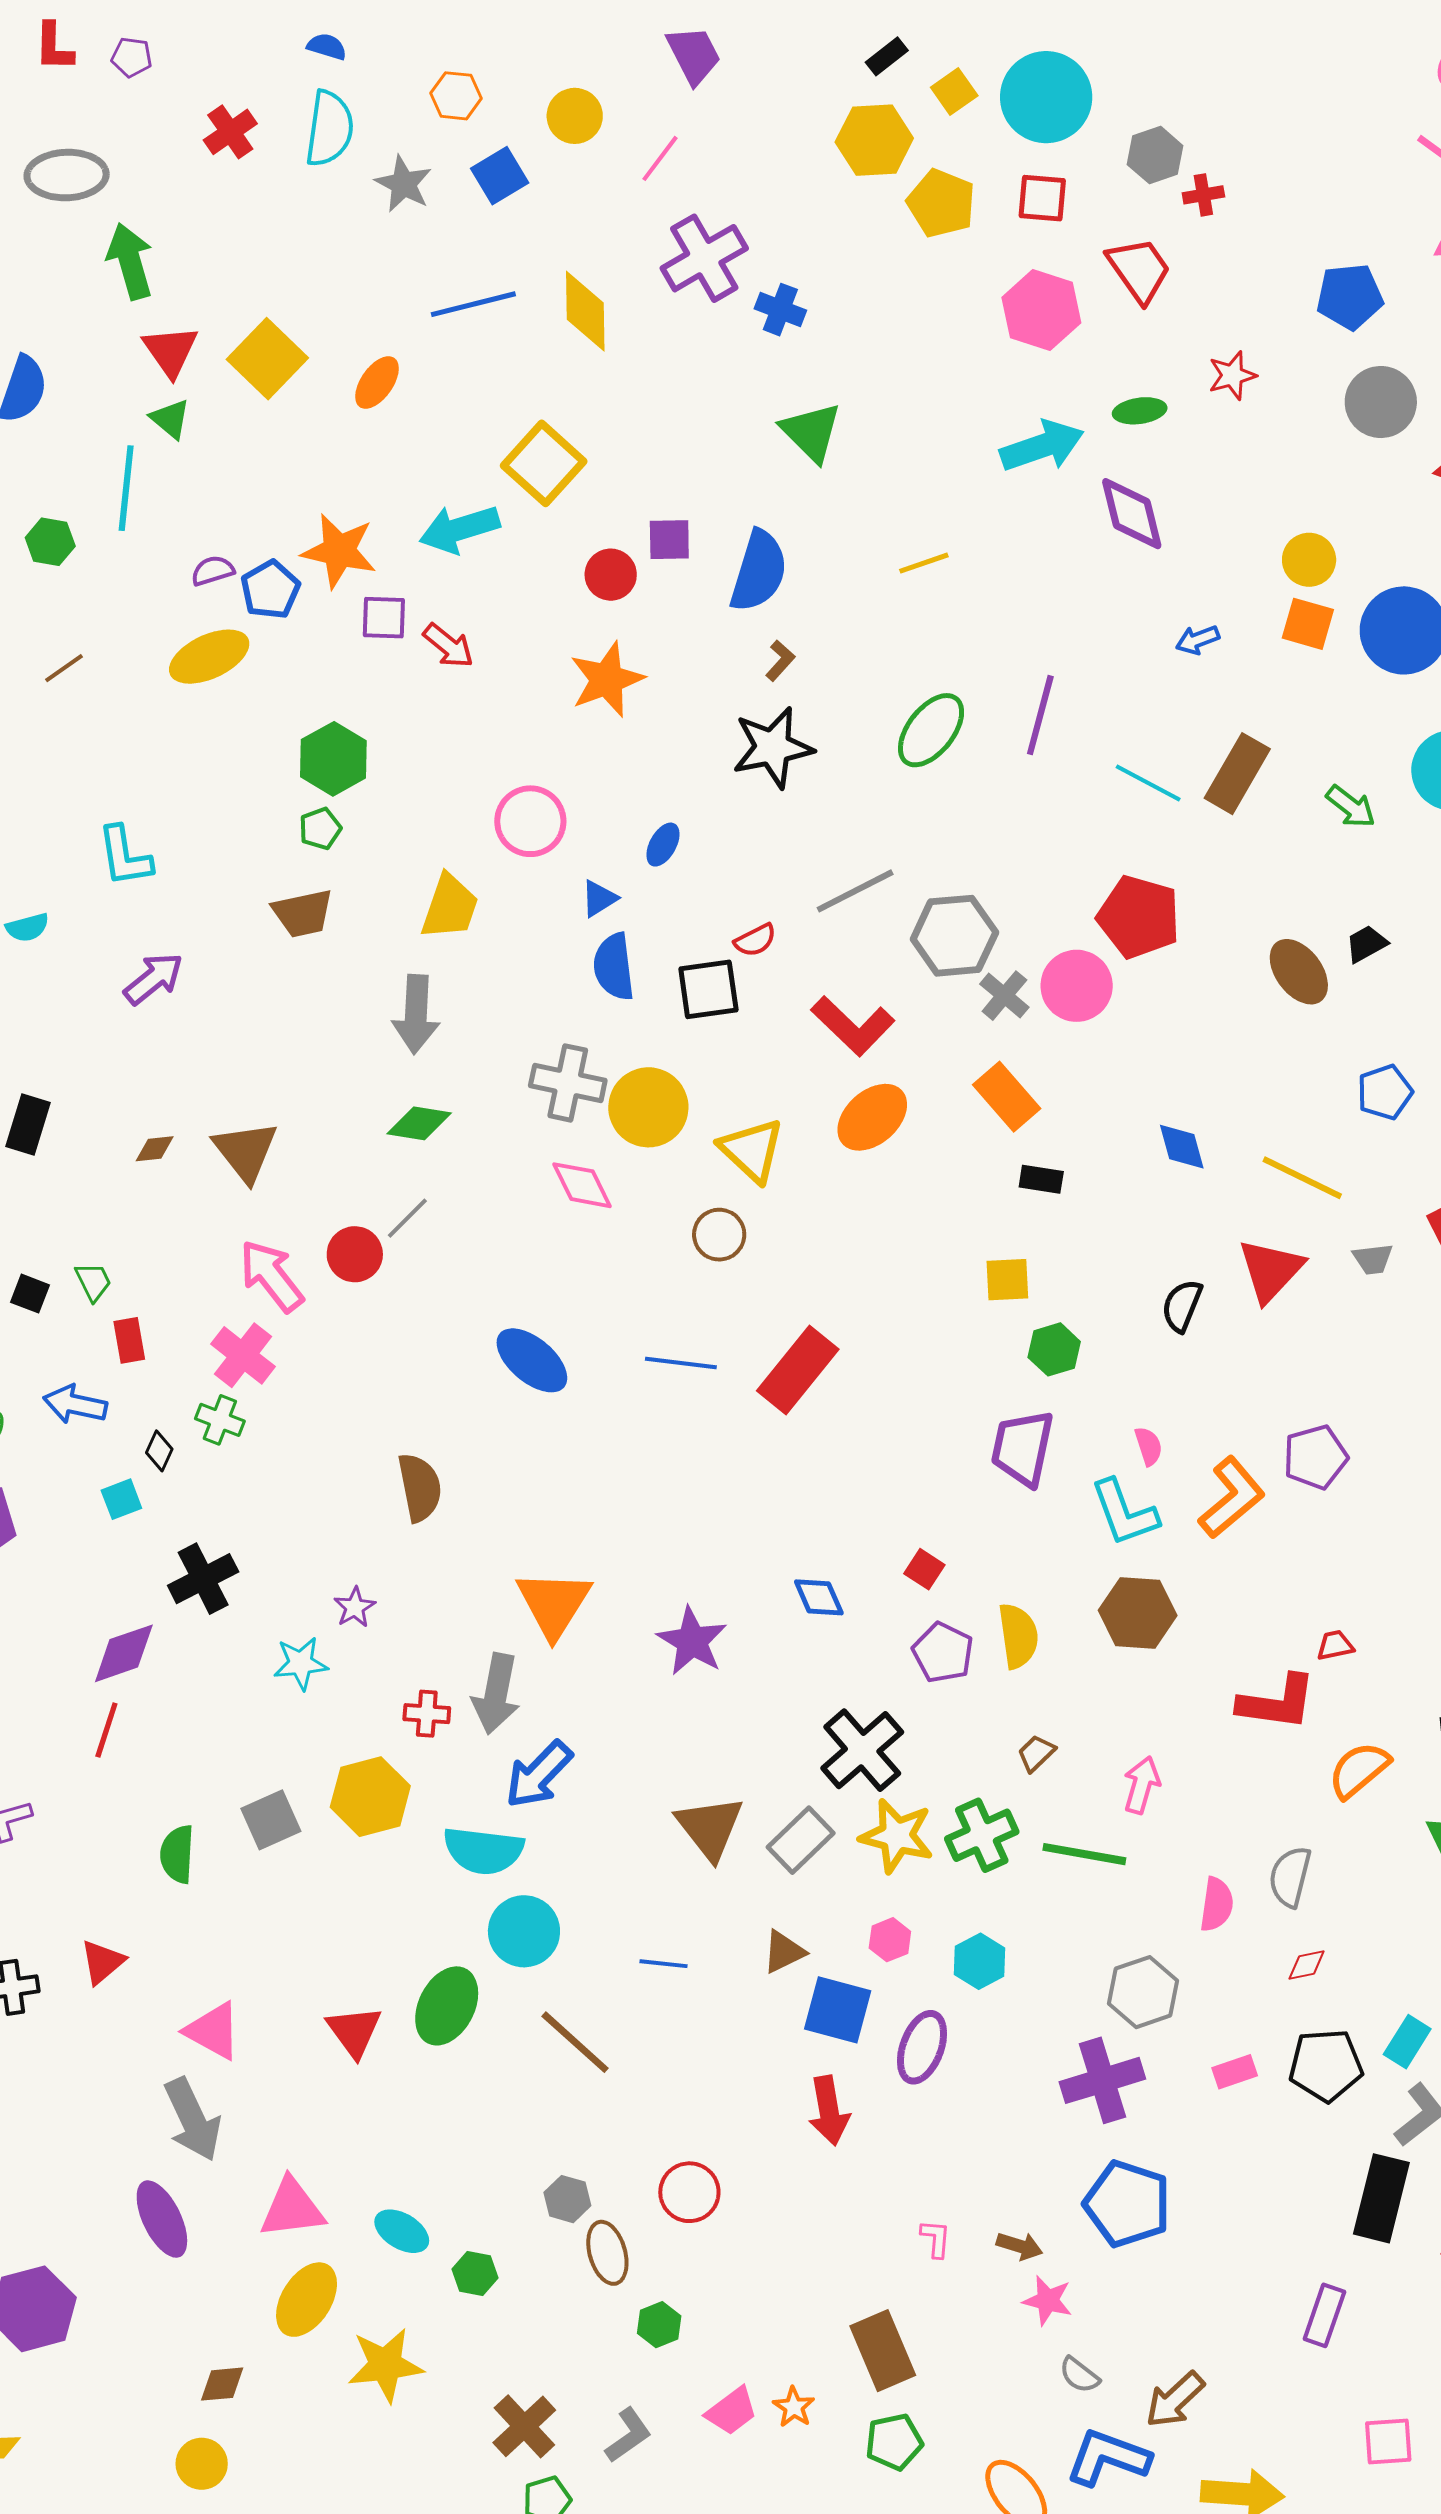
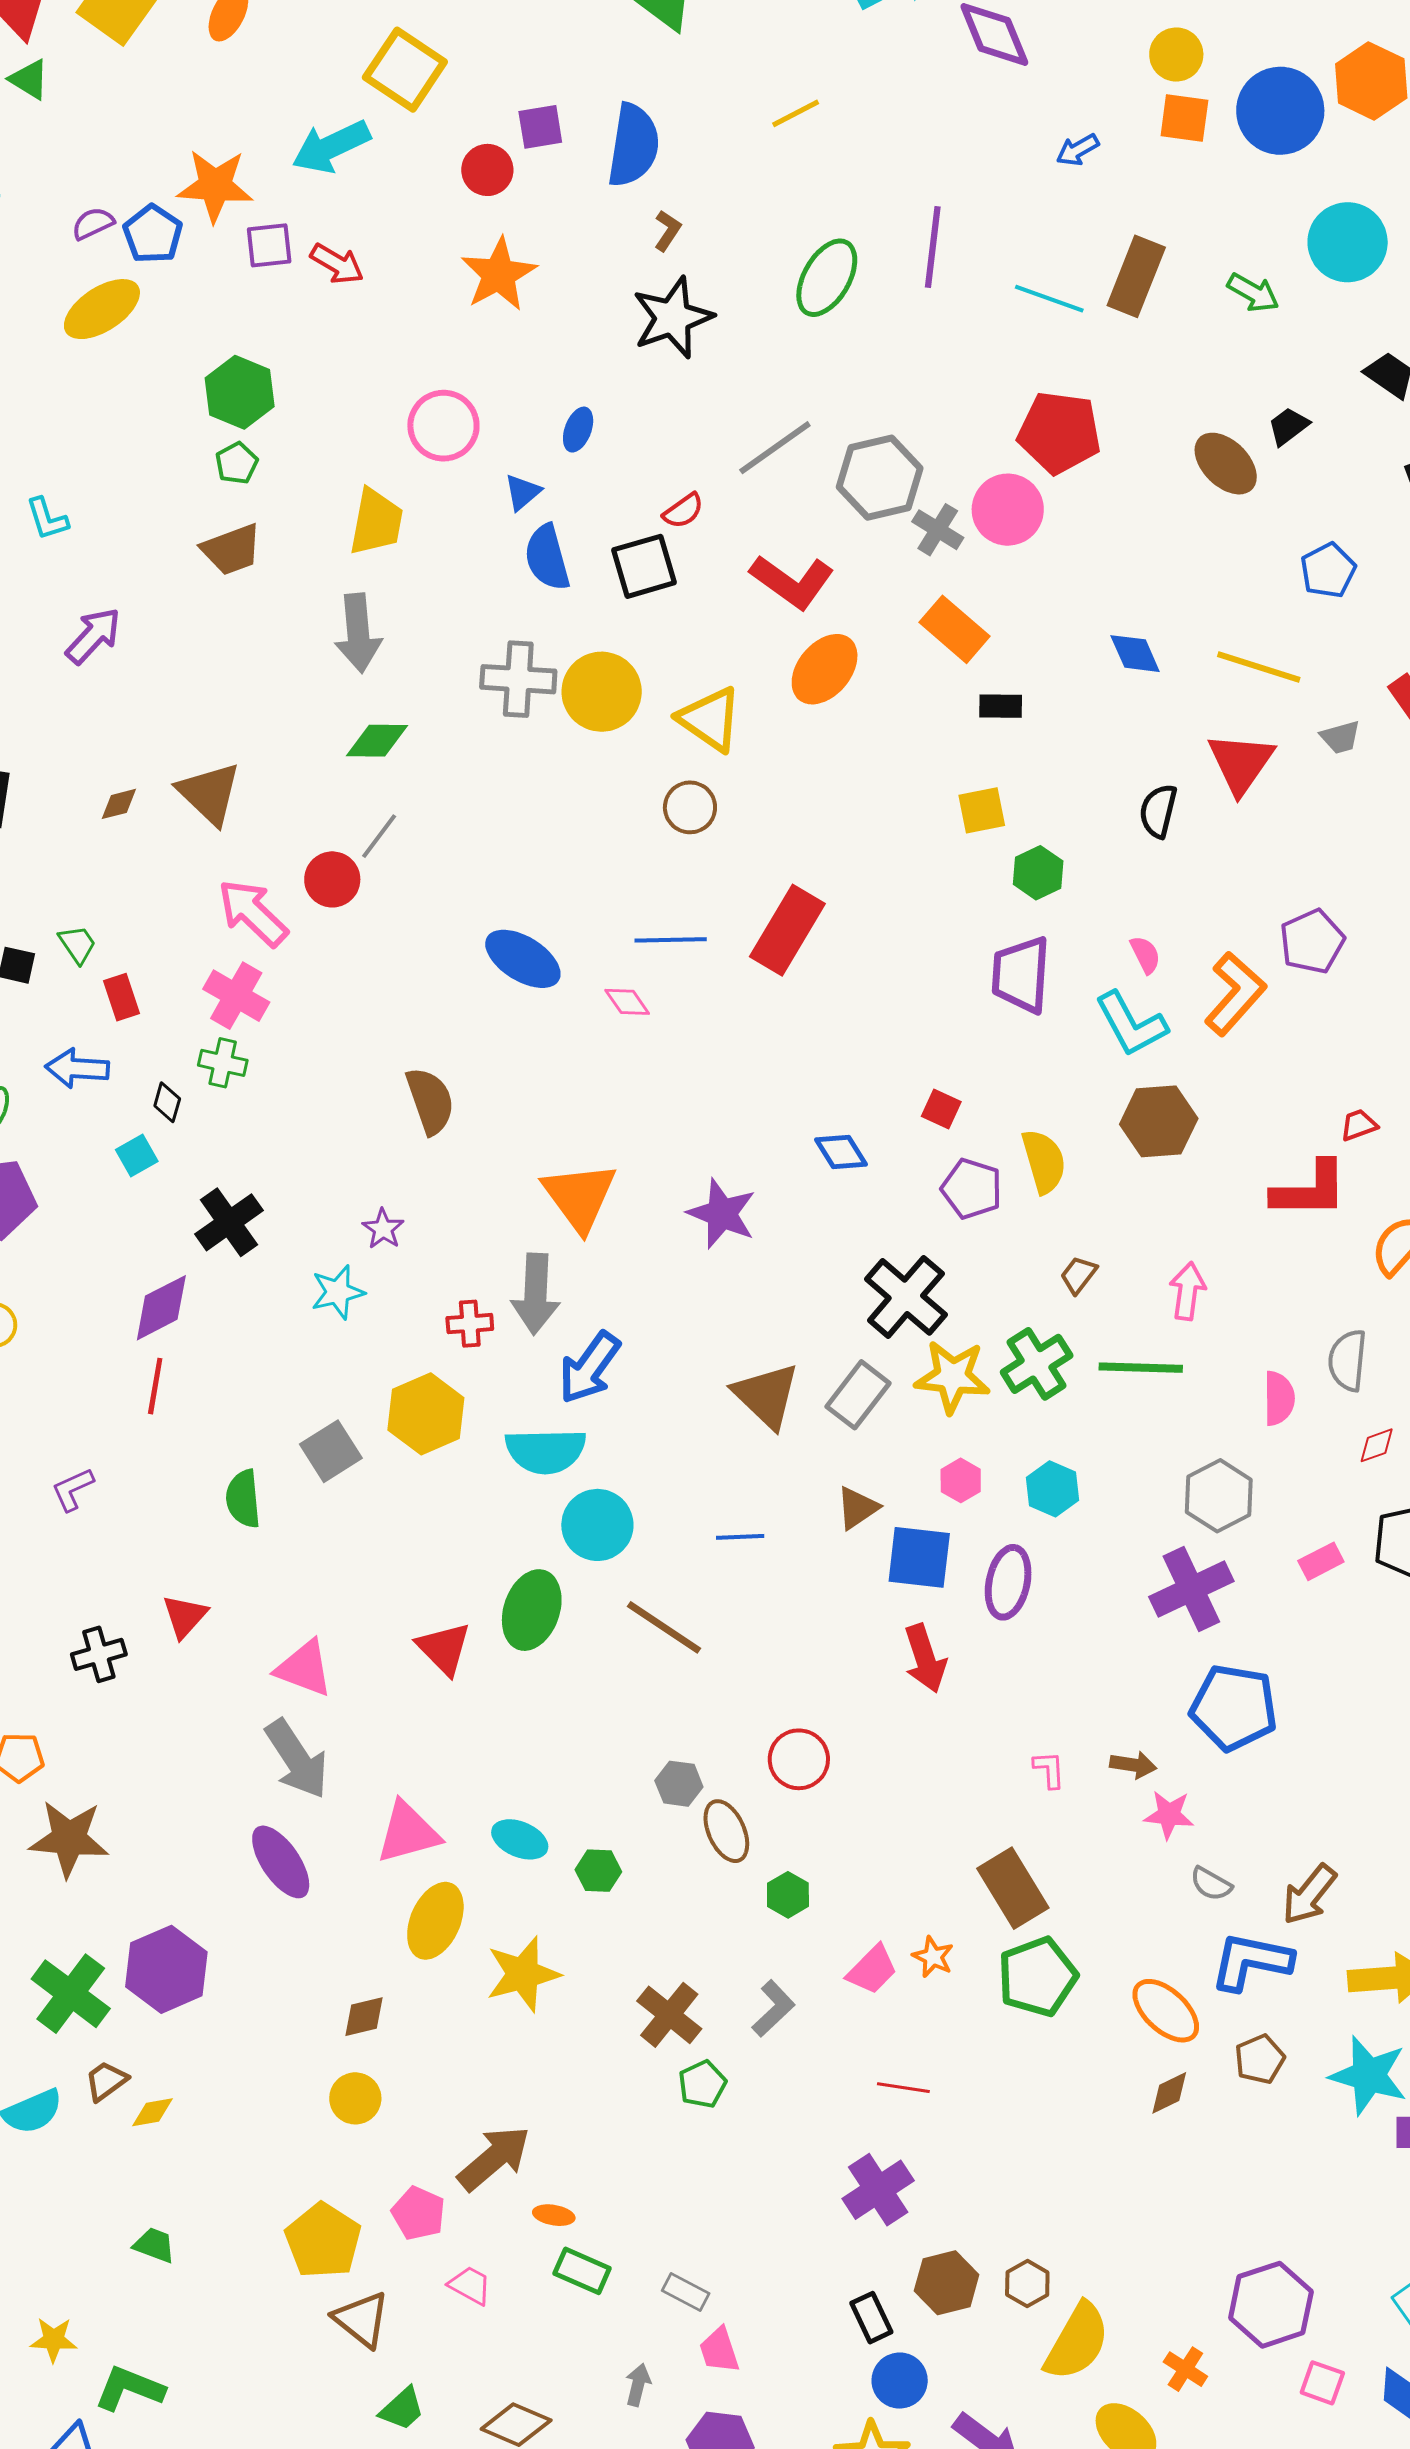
cyan L-shape: (125, 856) -> (47, 519), size x0.7
pink diamond: (582, 1185) -> (627, 1002), moved, size x0.7
green pentagon: (894, 2442) -> (1037, 1977), size x1.4

